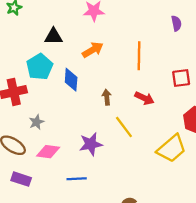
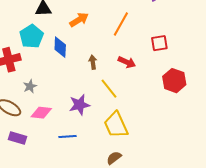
orange line: (139, 56) -> (121, 24), turned 30
yellow trapezoid: (172, 149) -> (116, 125), moved, turned 108

